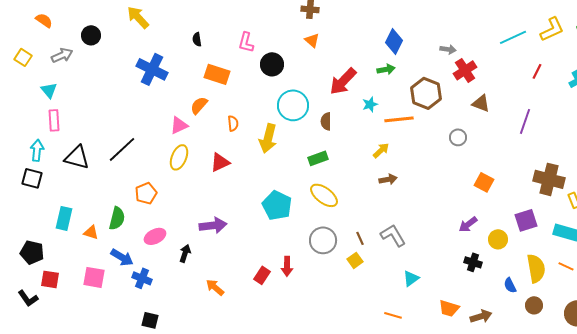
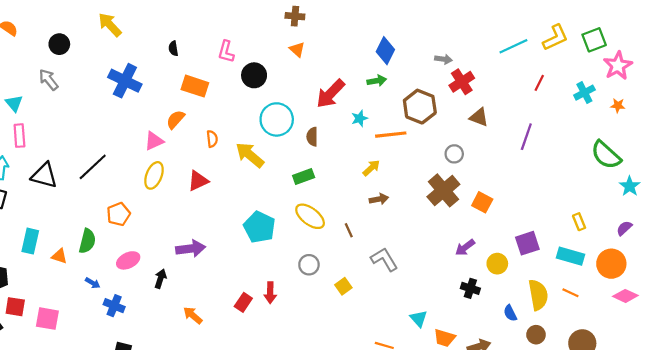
gray arrow: (62, 55) -> (49, 80), moved, turned -105
yellow arrow: (268, 138) -> (250, 155), turned 116
brown cross: (549, 179) -> (443, 190), moved, turned 36
brown line: (360, 238) -> (349, 230), moved
gray circle: (323, 240) -> (309, 265), size x0.7
blue arrow: (122, 257) -> (93, 283), size x0.6
pink square: (94, 277) -> (47, 319), moved
cyan triangle: (411, 278) -> (419, 319), moved, turned -36

